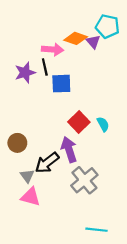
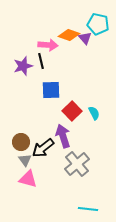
blue square: (61, 84) -> (51, 90), moved
brown circle: (17, 143) -> (21, 142), moved

